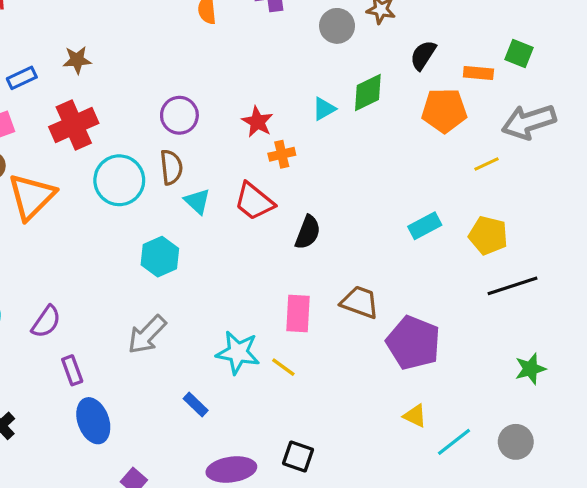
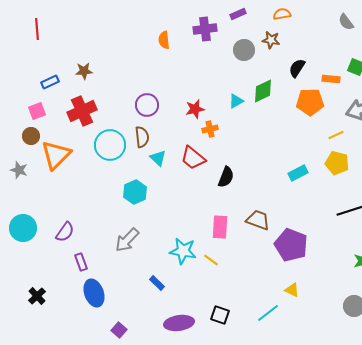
red star: (257, 122) -> (195, 109), turned 30
yellow pentagon: (488, 236) -> (337, 163), moved
cyan line: (454, 442) -> (268, 313), moved

